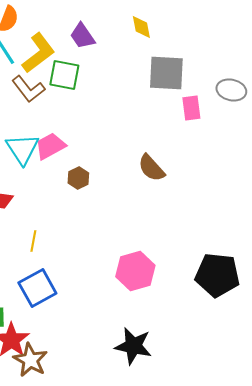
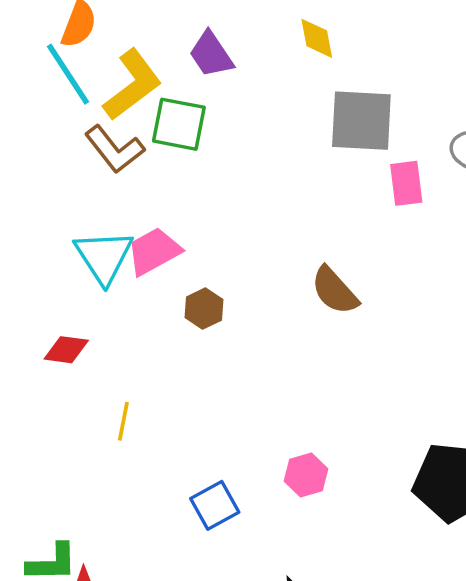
pink hexagon: (135, 271) -> (306, 475), size x0.6
blue square: (37, 288) -> (215, 505), moved, size x0.7

